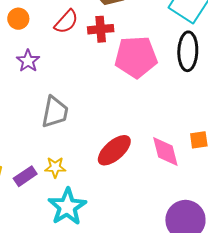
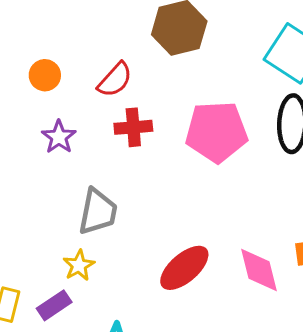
red cross: (101, 29) -> (133, 127), moved
yellow star: (55, 167) -> (79, 265), moved, turned -30

